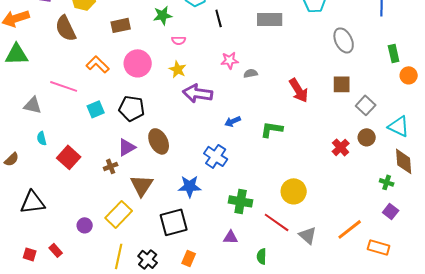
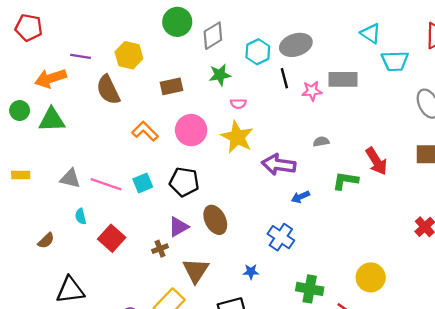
pink star: (230, 60) -> (312, 91), moved
yellow star: (178, 69) -> (237, 137), size x1.6
pink line: (64, 86) -> (106, 184), moved
purple arrow: (198, 93) -> (279, 165), moved
green L-shape: (272, 129) -> (345, 181), moved
blue star: (190, 186) -> (251, 272), size x0.6

